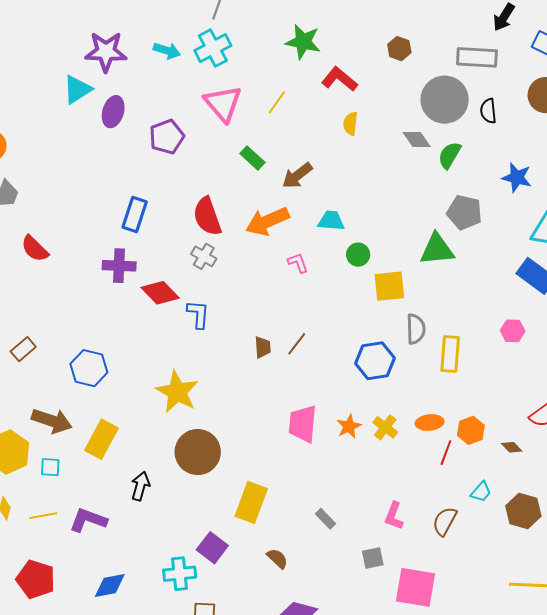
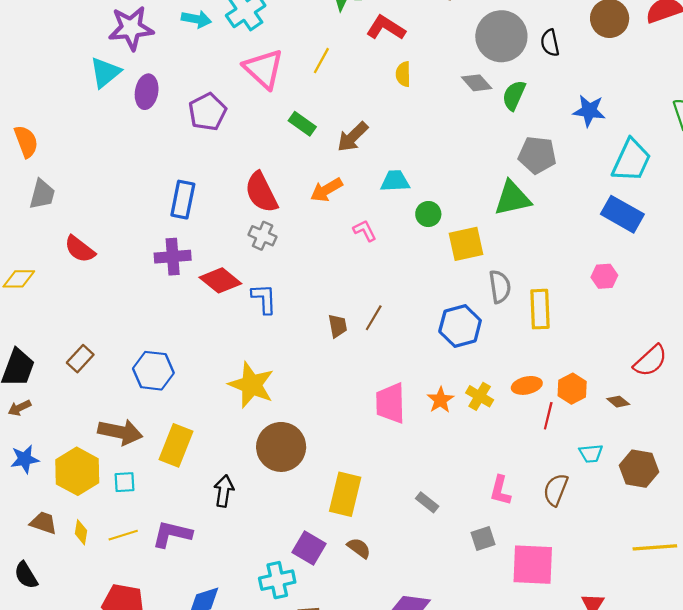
orange arrow: (267, 221) -> (326, 190), size x0.7
cyan trapezoid: (481, 492) -> (591, 453), turned 50
brown semicircle: (277, 558) -> (359, 548), moved

